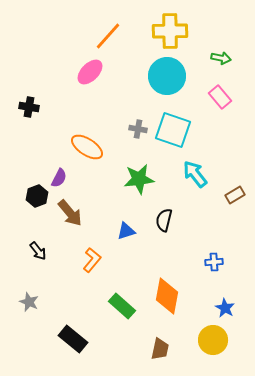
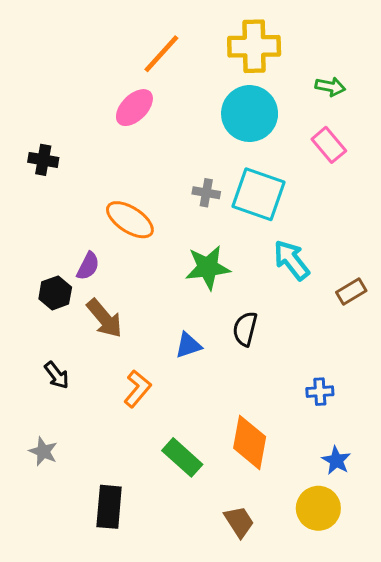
black rectangle: (73, 339) -> (109, 507), turned 56
brown trapezoid: (160, 349) -> (239, 522), turned -45

